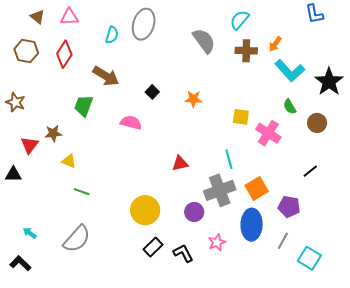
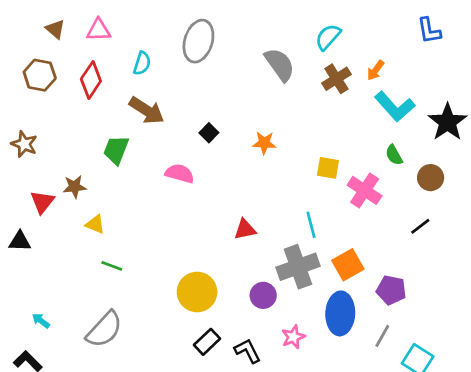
cyan semicircle: (112, 35) -> (142, 63), moved
brown cross: (246, 51) -> (336, 79), turned -35
black line: (310, 171) -> (420, 226), moved

